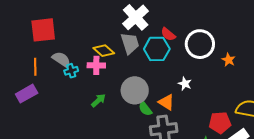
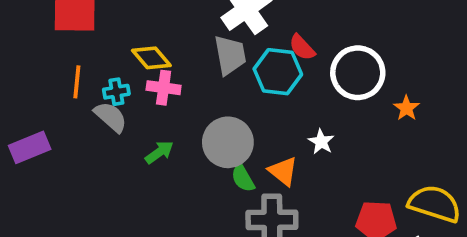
yellow diamond: (104, 51) -> (151, 58), moved
gray semicircle: (61, 59) -> (111, 117), moved
orange line: (35, 67) -> (77, 82), moved
purple rectangle: (27, 94) -> (30, 147), moved

